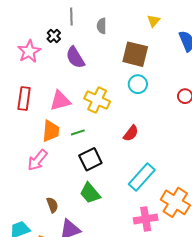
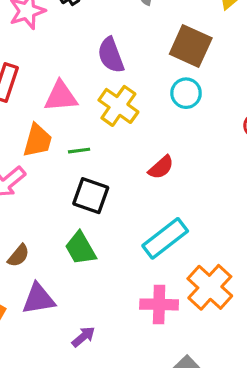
purple semicircle: (75, 57) -> (111, 55), moved
black square: (90, 159) -> (91, 196), turned 35
brown semicircle: (52, 205) -> (19, 256), turned 49

